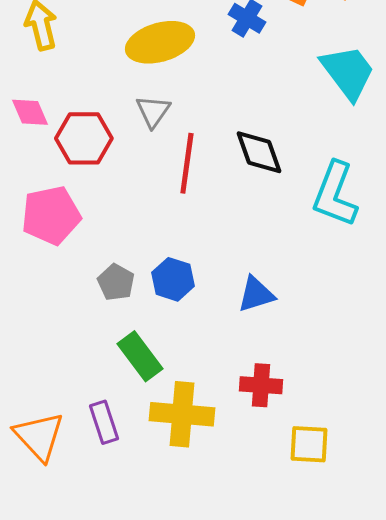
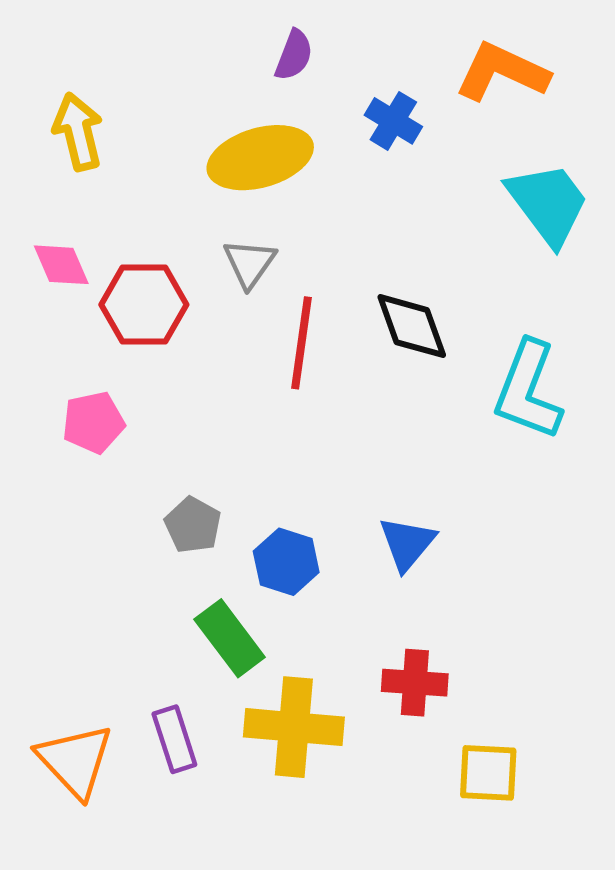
pink pentagon: (51, 215) -> (93, 422), size x0.7
blue hexagon: (173, 279) -> (286, 562), moved
blue triangle: (256, 294) -> (407, 543), turned -33

